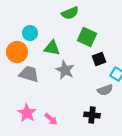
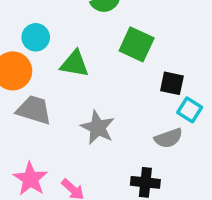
black square: (99, 59) -> (172, 83), moved, turned 32
gray star: (65, 70) -> (98, 128), moved

